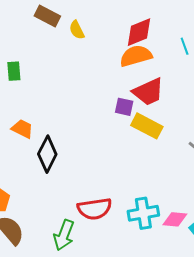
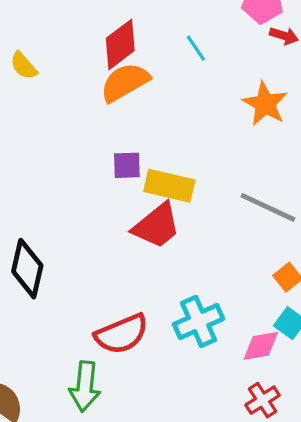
red trapezoid: (148, 92) -> (157, 226), moved
pink diamond: (175, 219) -> (261, 346), moved

